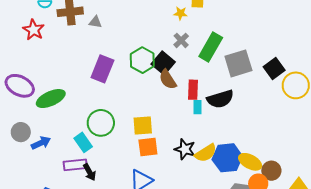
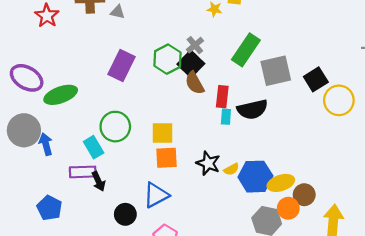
gray cross: (181, 40) -> (195, 45), moved
gray circle: (21, 132) -> (24, 130), size x1.5
blue arrow: (41, 143) -> (46, 144), turned -84
yellow semicircle: (206, 153) -> (231, 169), size x0.6
yellow ellipse: (250, 162) -> (281, 183), turned -50

